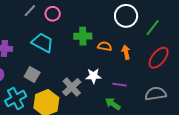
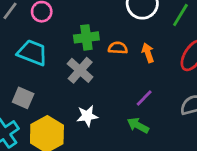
white star: (93, 76) -> (87, 116), moved
purple line: (120, 85) -> (144, 98), turned -48
gray cross: (72, 87) -> (80, 70), moved

